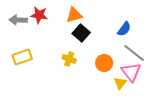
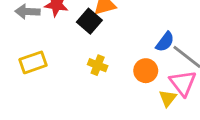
blue semicircle: (124, 29) -> (165, 42), moved
black square: (81, 33) -> (89, 21), moved

